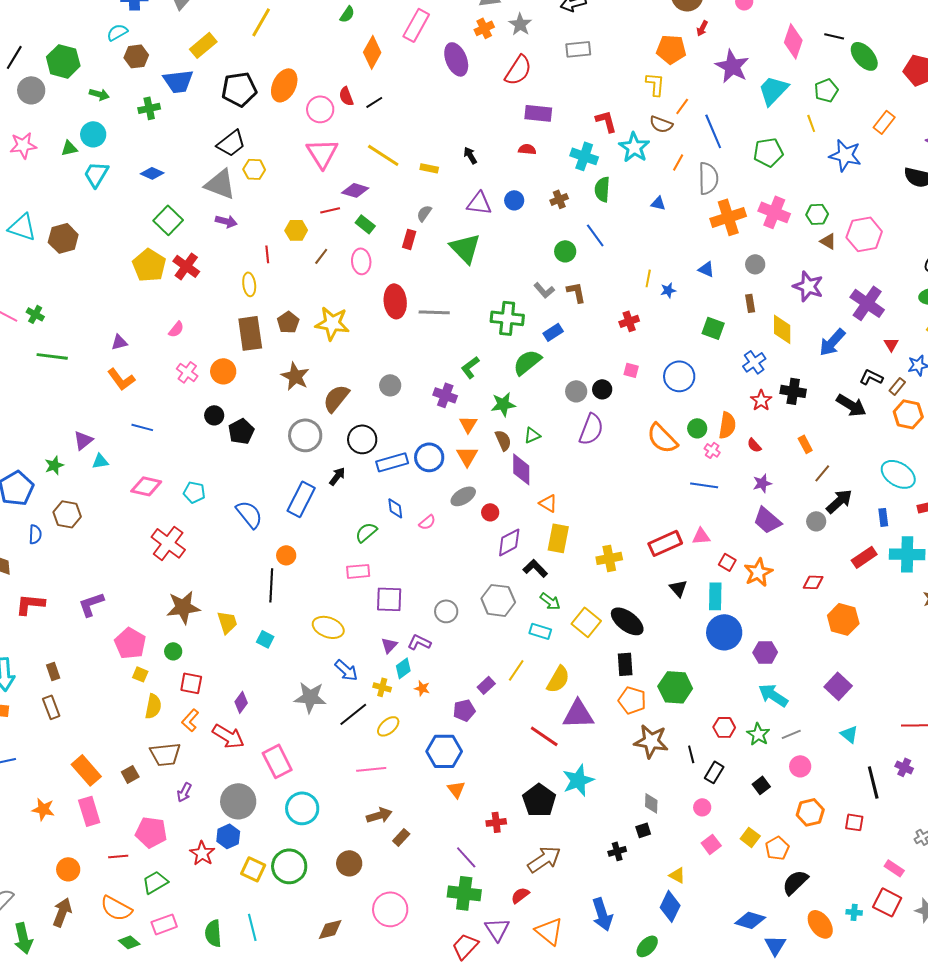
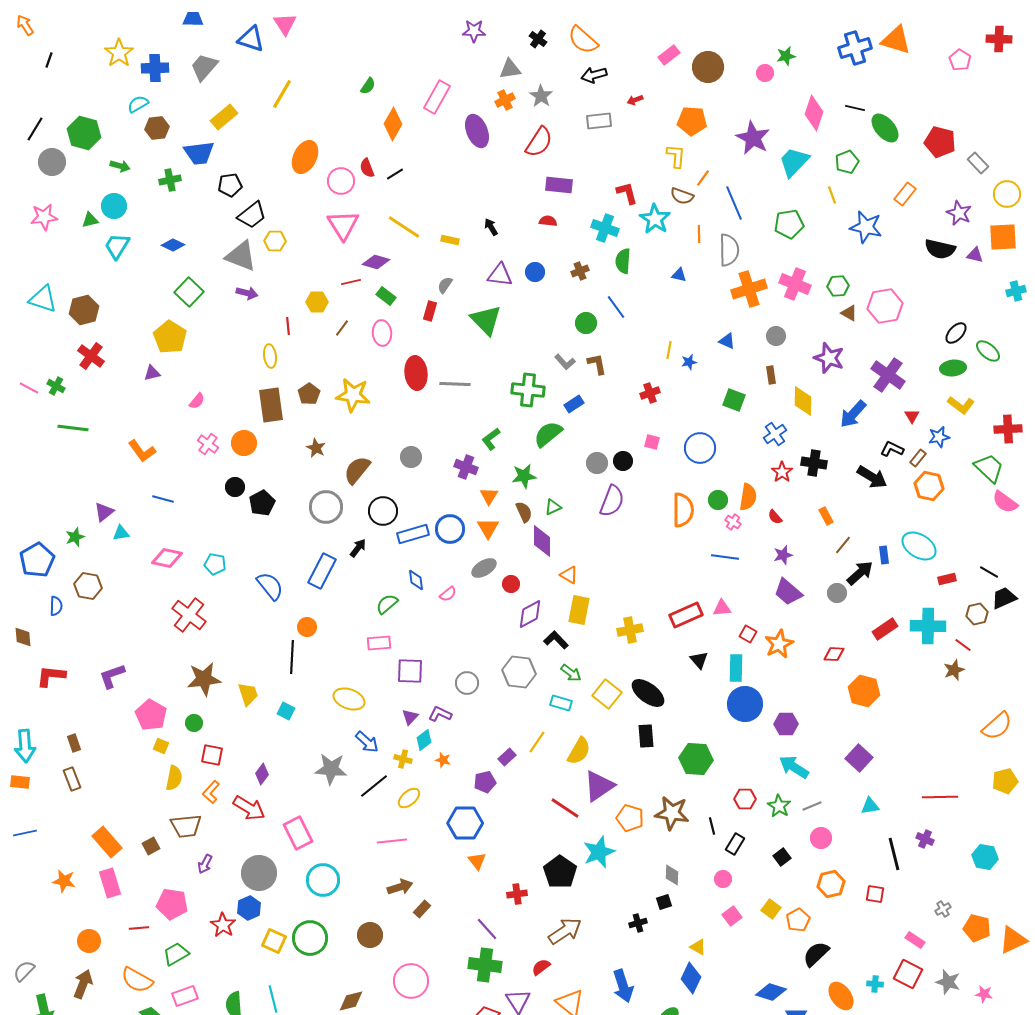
red arrow: (702, 28) -> (635, 100), moved, turned 42
black pentagon: (239, 89) -> (230, 185), moved, size x0.7
orange line: (678, 162) -> (699, 234), turned -30
red cross: (186, 266) -> (91, 356), moved
purple triangle: (119, 342) -> (152, 373), moved
brown star: (295, 376) -> (316, 448), size x0.7
orange semicircle: (662, 438) -> (683, 510), turned -136
blue rectangle: (883, 517) -> (884, 555), moved
orange pentagon: (632, 700) -> (630, 818), moved
purple triangle: (578, 714) -> (599, 786), turned -32
cyan triangle: (849, 734) -> (870, 806), turned -48

